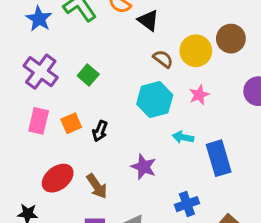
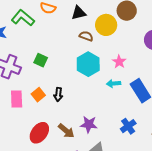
black triangle: (148, 20) -> (79, 13), moved, turned -35
pink star: (199, 95) -> (119, 62), moved
purple star: (144, 167) -> (89, 124), moved

